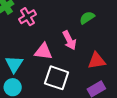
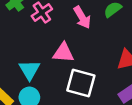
pink arrow: (69, 40) -> (82, 17), moved

